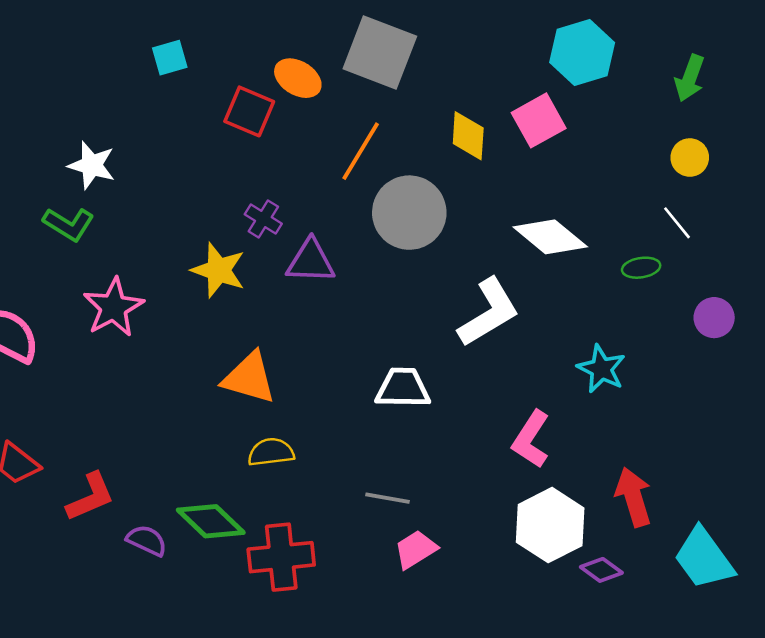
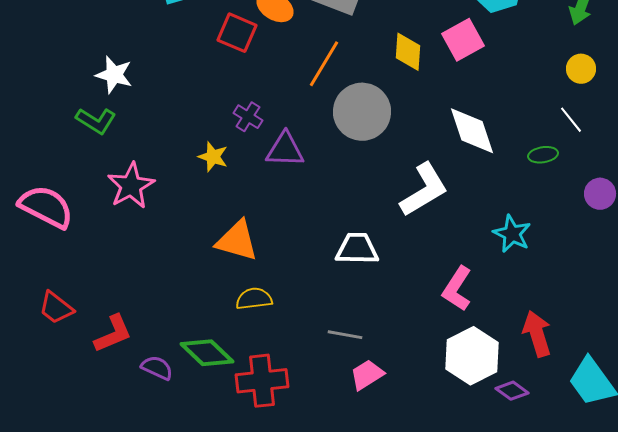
white diamond: (550, 237) -> (472, 131), turned 32
yellow star: (218, 270) -> (213, 157), size x0.7

